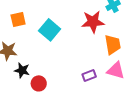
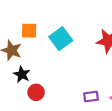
orange square: (18, 19) -> (29, 31), moved

